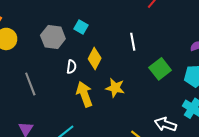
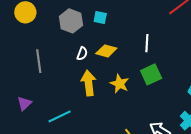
cyan square: (81, 27) -> (100, 18), turned -32
yellow diamond: (95, 59) -> (106, 51), turned 65
green square: (160, 69) -> (151, 74), moved

